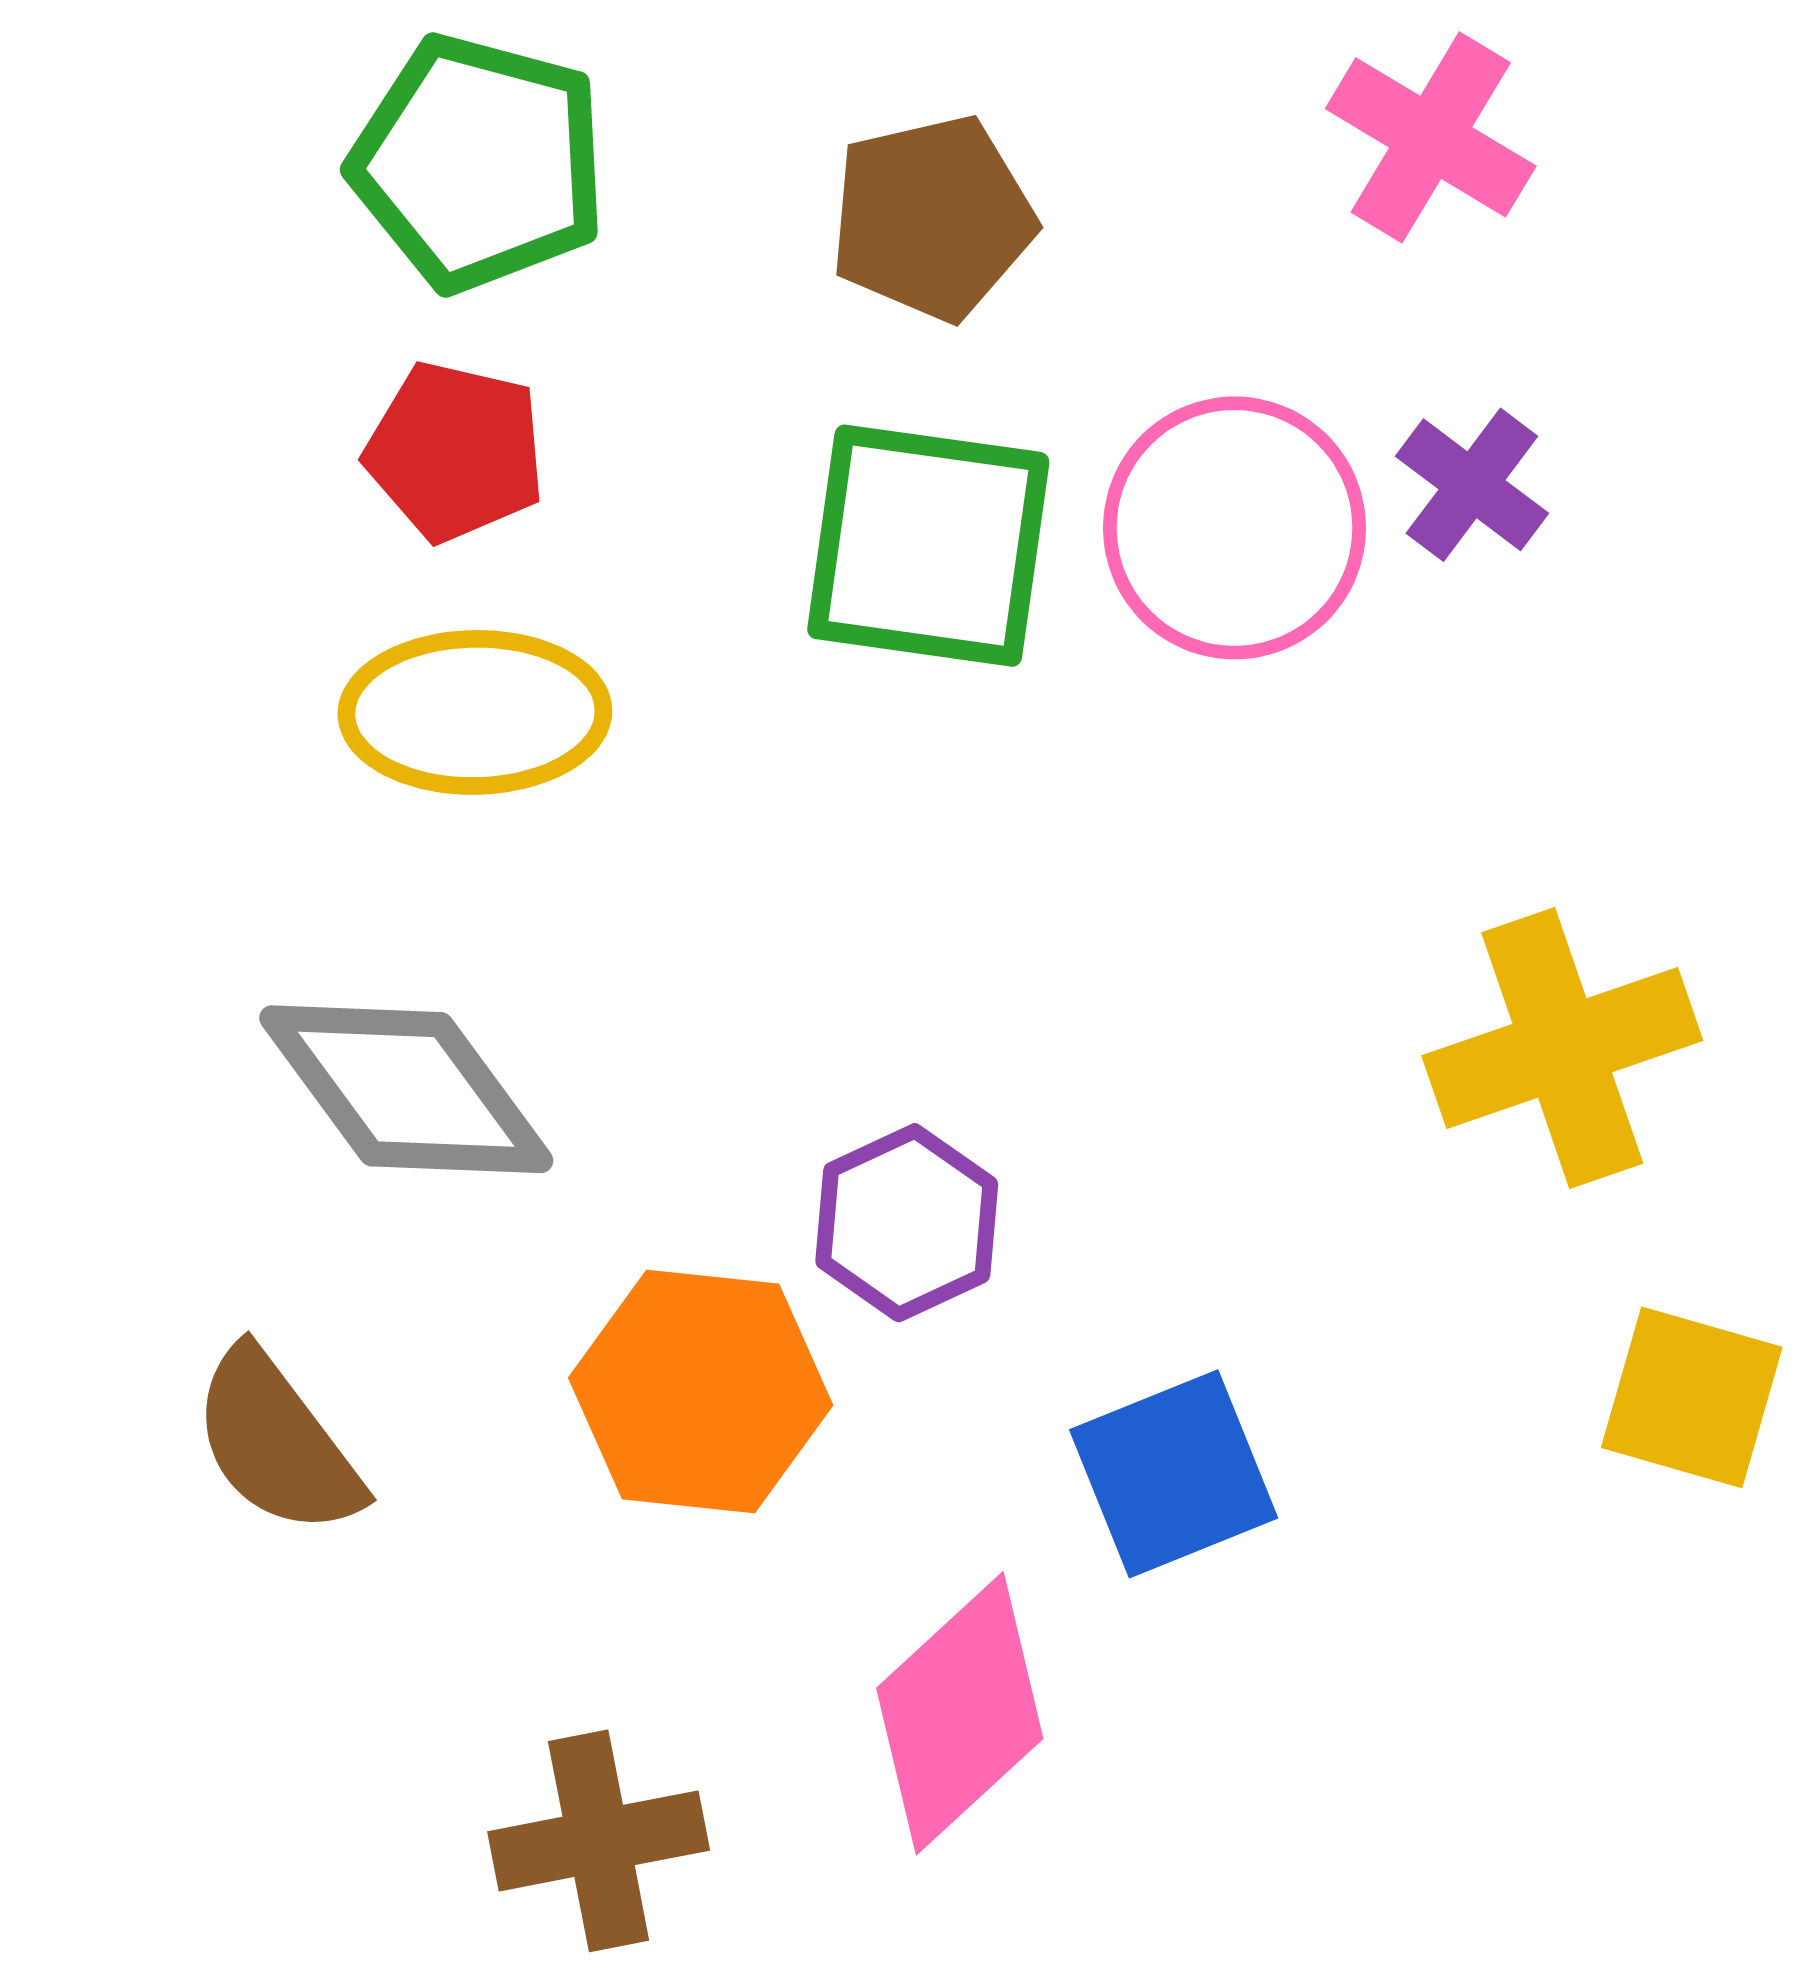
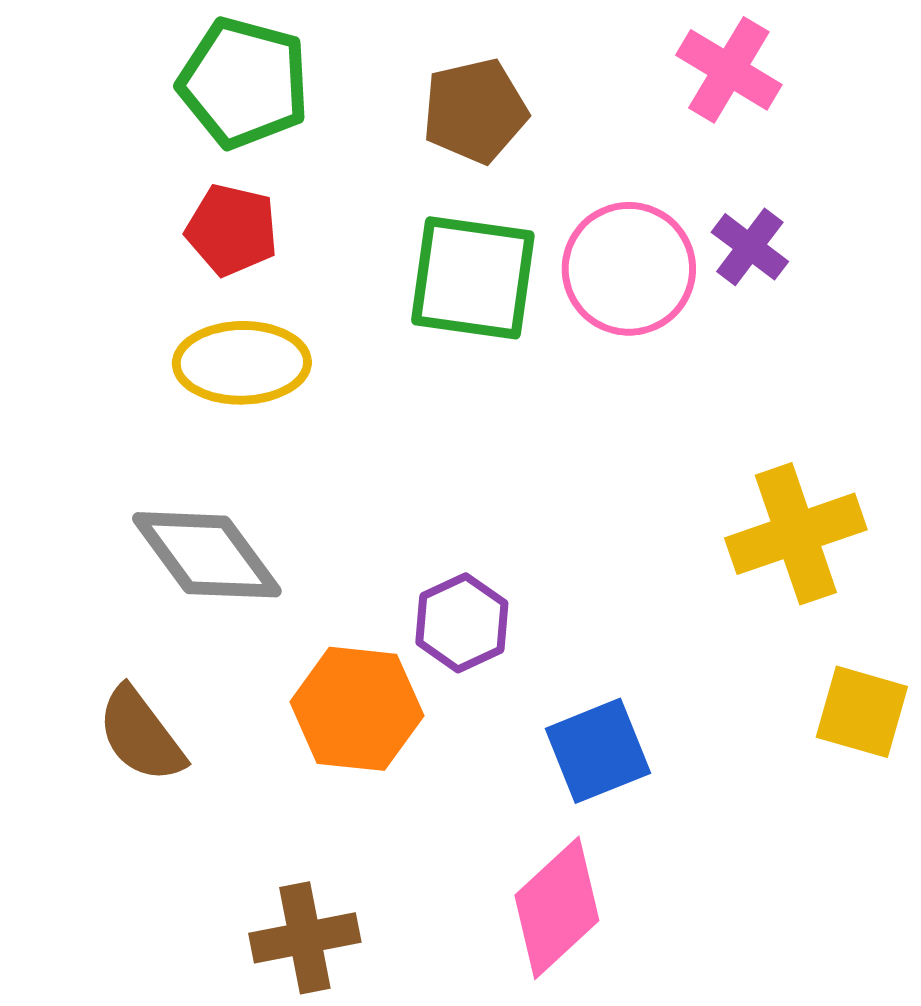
pink diamond: (960, 1713) -> (557, 908), moved

